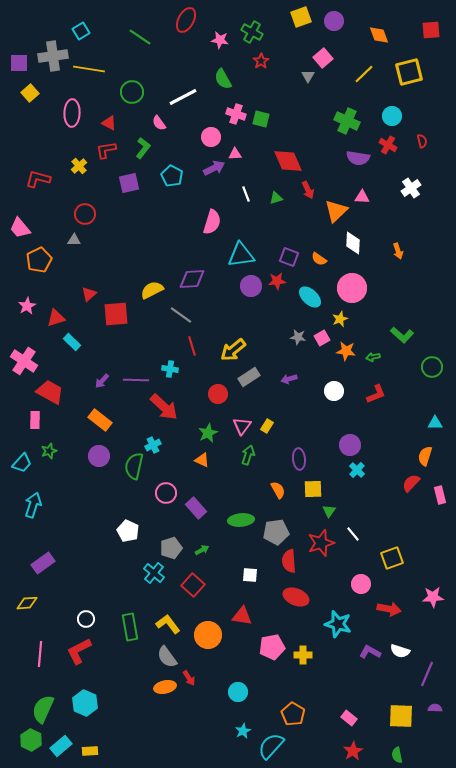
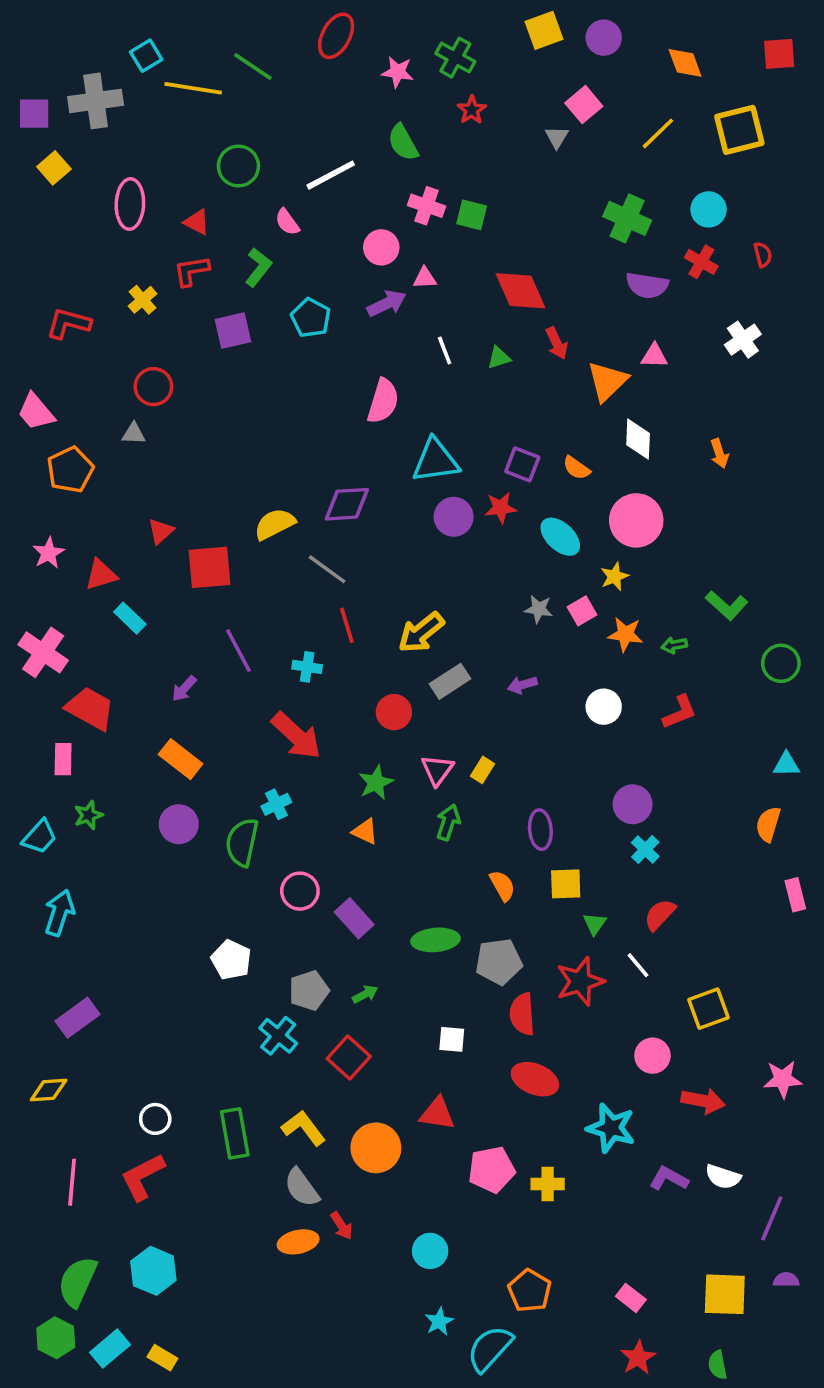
yellow line: (89, 69) -> (193, 88), moved
purple line: (136, 380) -> (238, 651), moved, turned 60
red semicircle: (411, 483) -> (660, 915), moved
yellow rectangle: (90, 751) -> (162, 1358), turned 35

